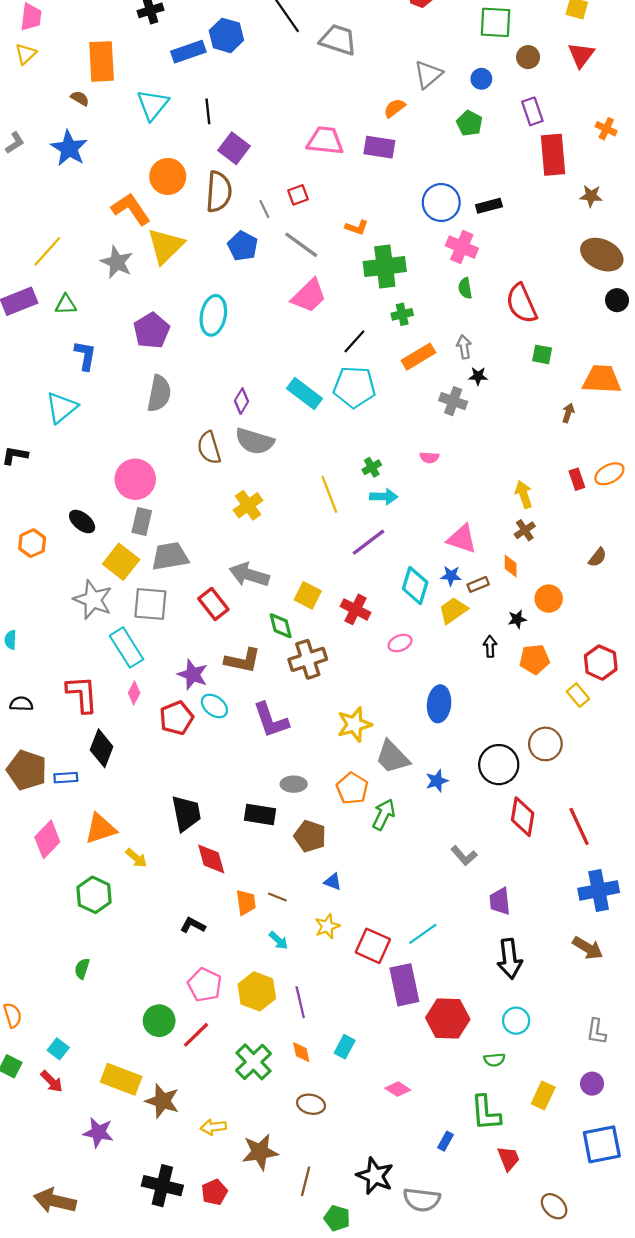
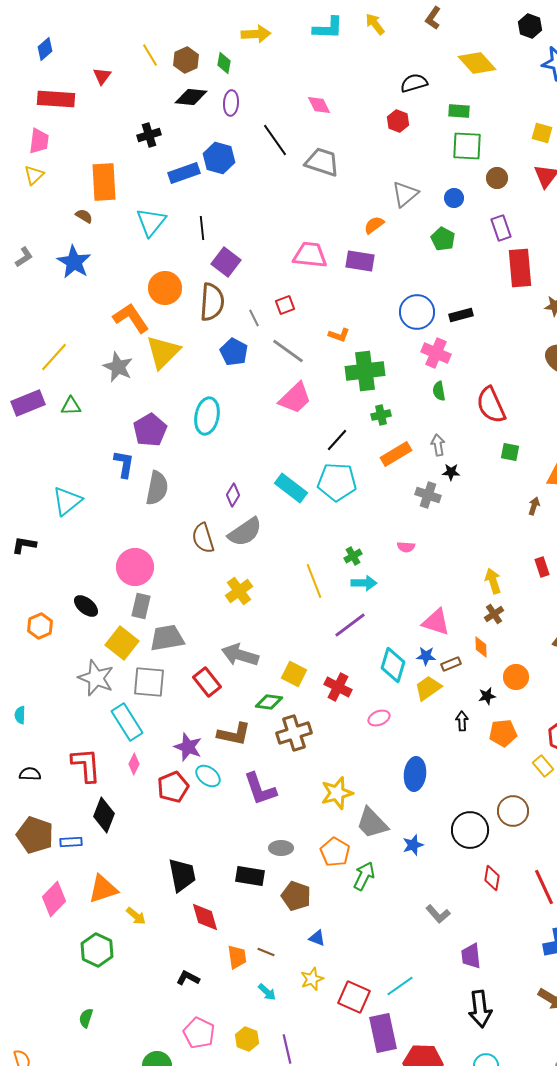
blue L-shape: (85, 356) -> (124, 464), moved
gray semicircle: (255, 441) -> (245, 532), turned -51
green diamond: (281, 626) -> (269, 702), turned -68
red diamond: (523, 817) -> (492, 878), size x0.7
yellow hexagon: (257, 991) -> (247, 1039), size x0.7

